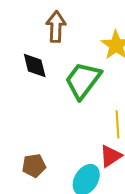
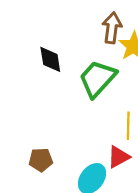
brown arrow: (56, 27) -> (112, 28), moved

